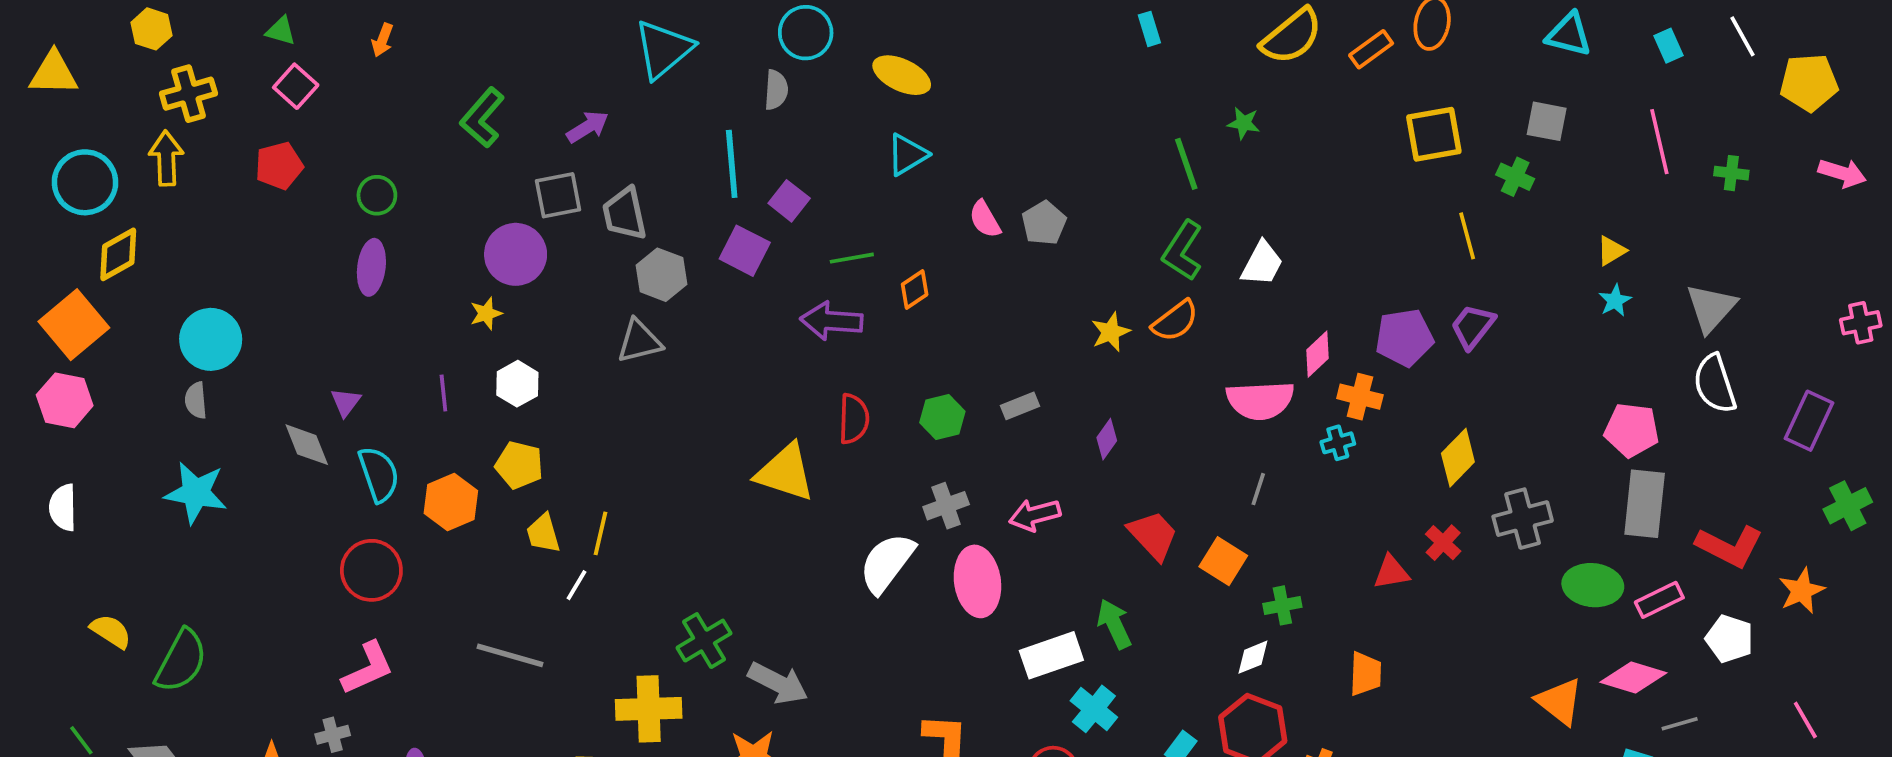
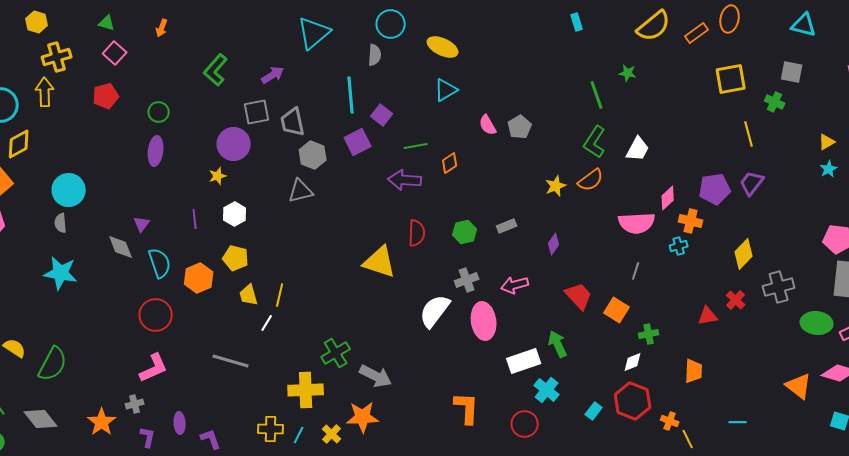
purple square: (745, 251) -> (358, 142), turned 36

